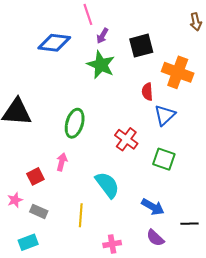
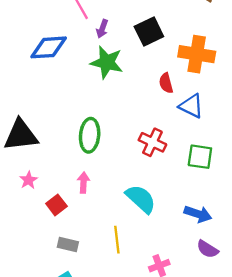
blue triangle: (165, 115) -> (191, 106), turned -40
pink star: (15, 200) -> (28, 180), moved

